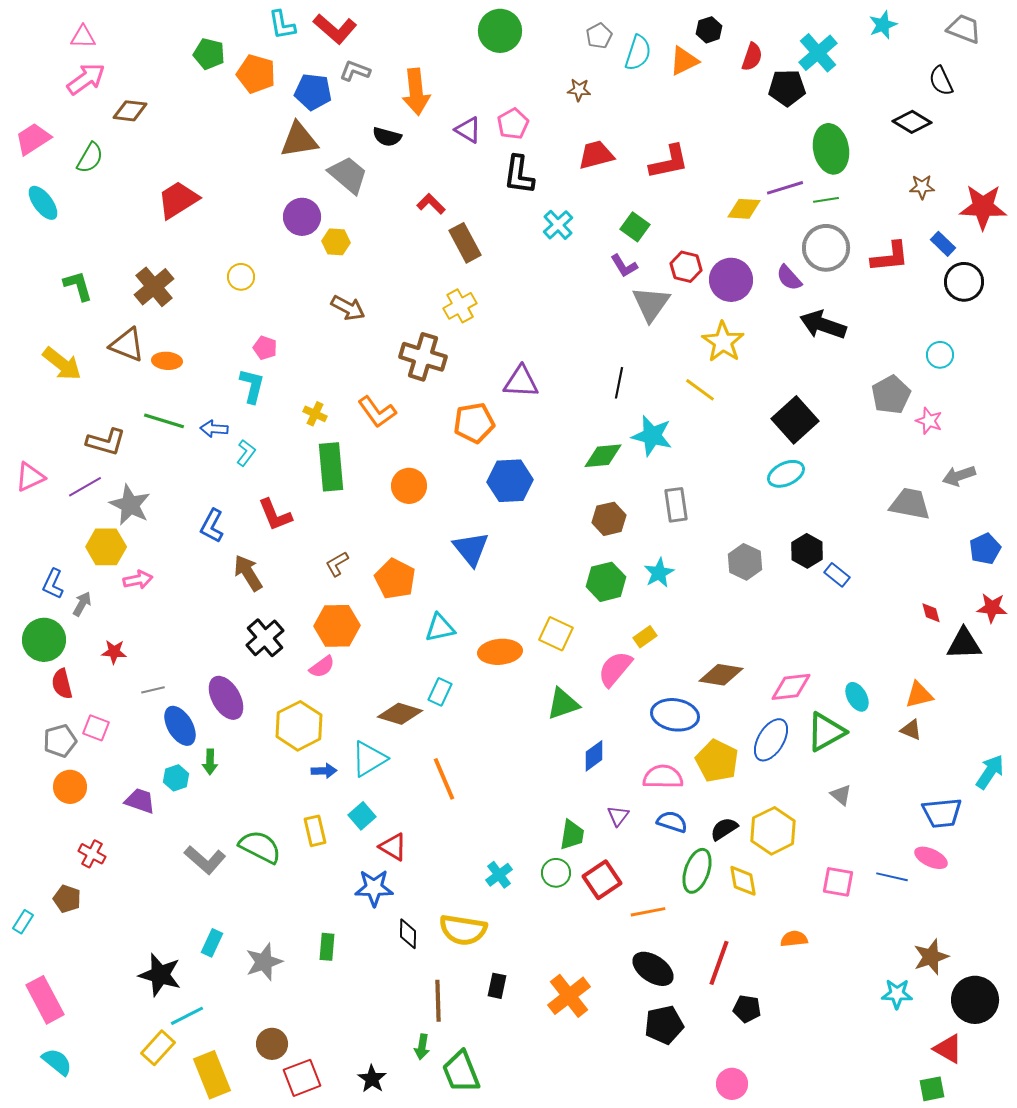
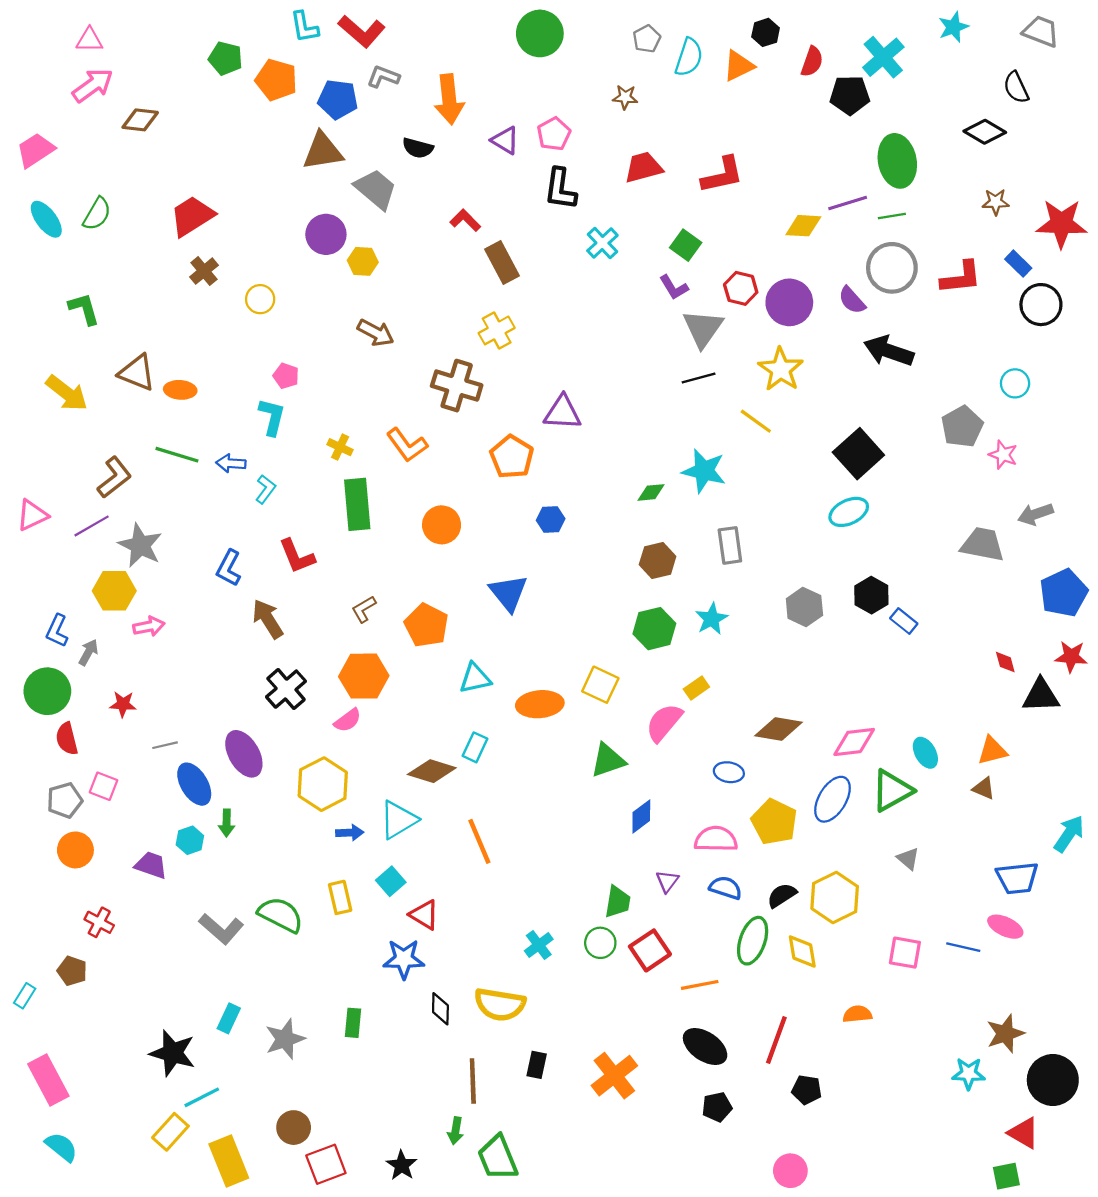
green semicircle: (90, 158) -> (97, 214), moved
brown cross: (154, 287) -> (204, 271), moved, size x0.7
black line: (619, 383) -> (699, 378), moved, turned 64
orange pentagon: (474, 423) -> (512, 457), turned -30
brown L-shape: (106, 442) -> (114, 477), turned -54
green diamond: (603, 456) -> (651, 492), size x0.7
blue hexagon: (510, 481) -> (551, 519), size x0.6
blue pentagon: (985, 549) -> (1064, 593), size x1.4
blue ellipse: (675, 715) -> (729, 772), size x0.6
black pentagon: (664, 1025) -> (717, 1107), size x0.7

